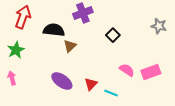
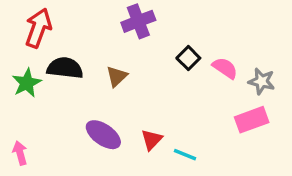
gray star: (159, 26) -> (262, 81), moved
black semicircle: (54, 30) -> (65, 68), moved
pink semicircle: (127, 70) -> (225, 68), moved
pink arrow: (12, 78) -> (20, 153), moved

